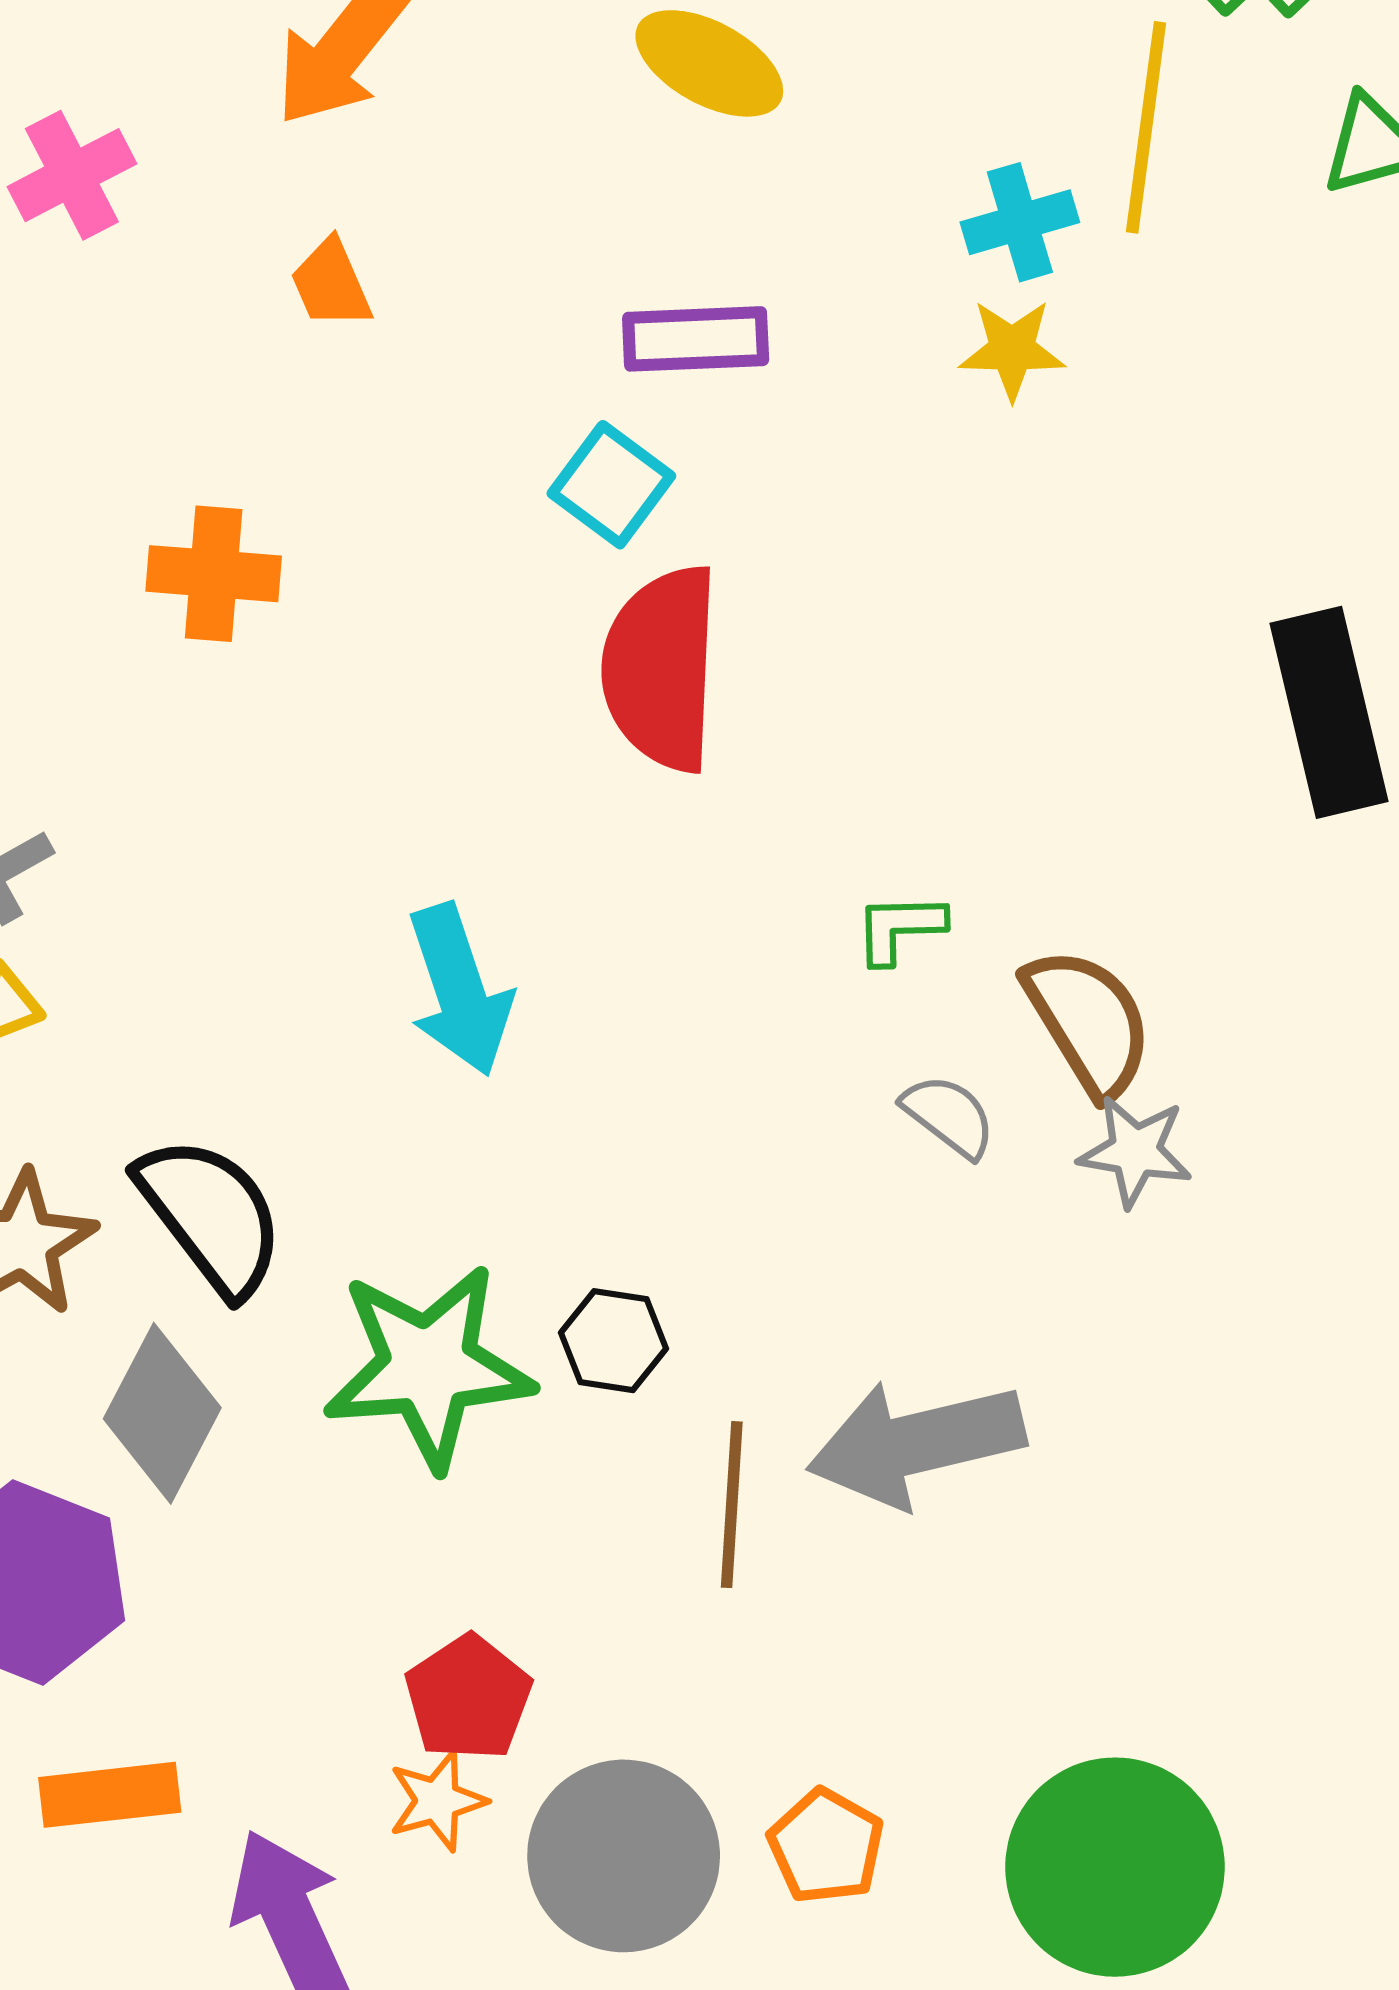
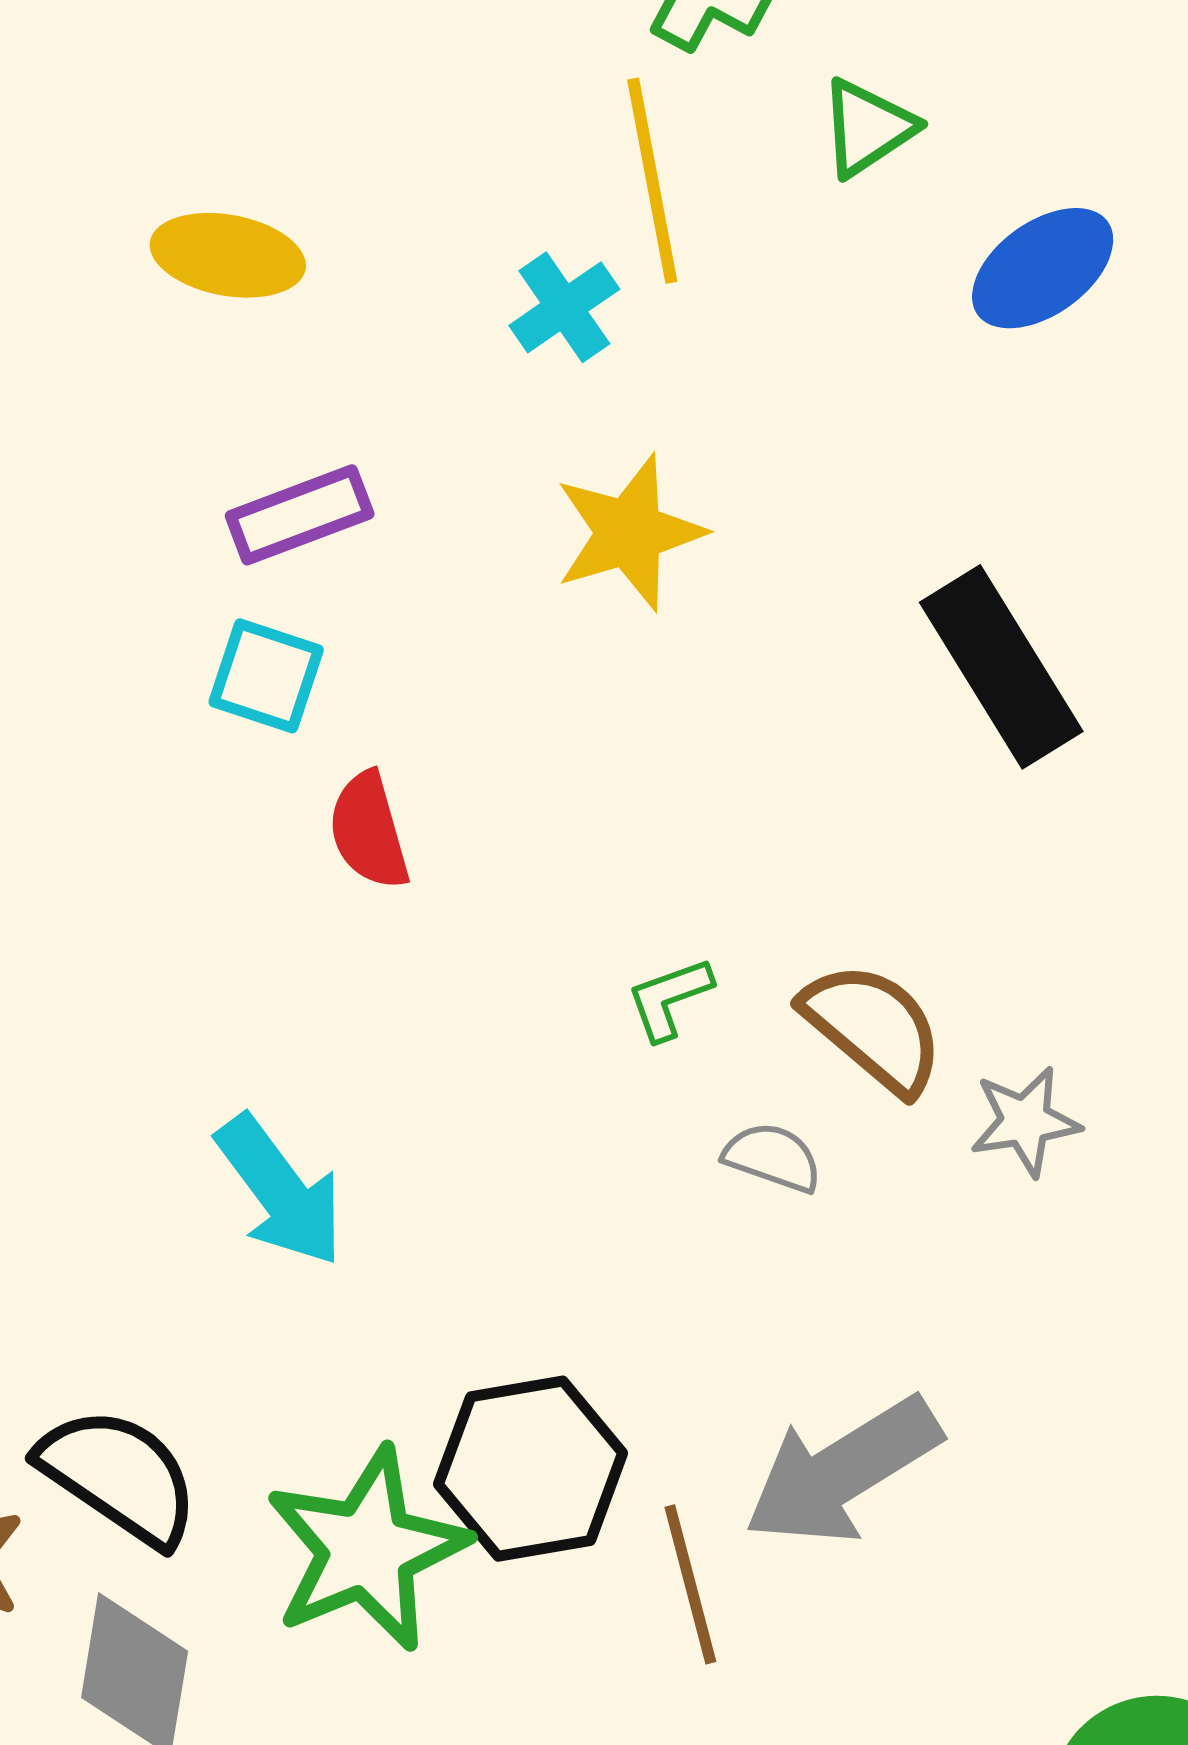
yellow star: (1012, 350) -> (629, 533), moved, size x1.5
red semicircle: (661, 668) -> (369, 831), size x0.6
gray star: (1135, 1151) -> (1025, 1121), moved
black hexagon: (613, 1341) -> (531, 1469), size x1.8

